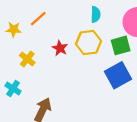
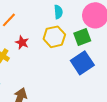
red star: (60, 48) -> (22, 42), moved

